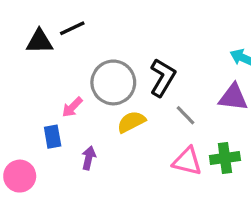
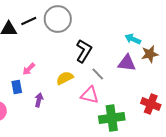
gray circle: (113, 82) -> (58, 19), moved
green cross: (225, 158) -> (112, 118), moved, size x1.4
pink triangle: (187, 161) -> (90, 95), moved

